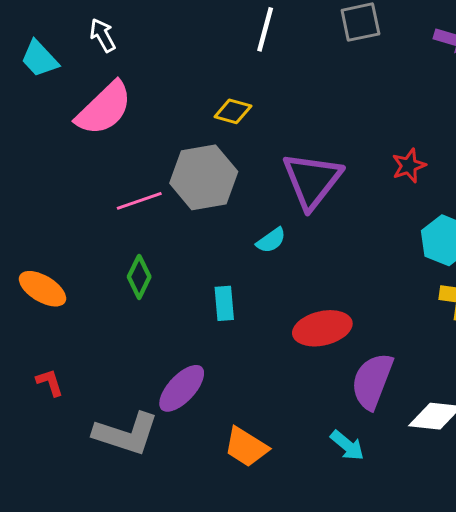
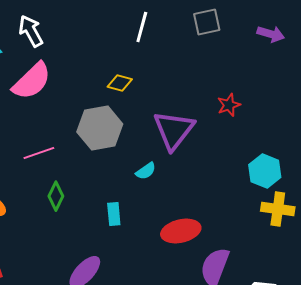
white arrow: (103, 35) -> (31, 31), size x1.4
red star: (409, 166) -> (229, 105), moved
pink line: (139, 201) -> (39, 153), moved

